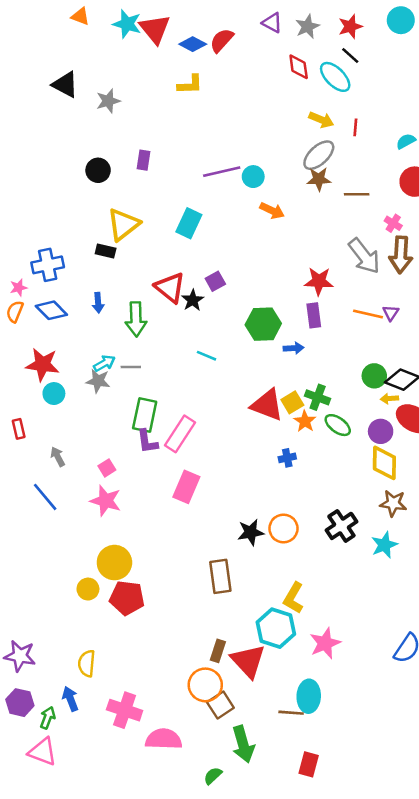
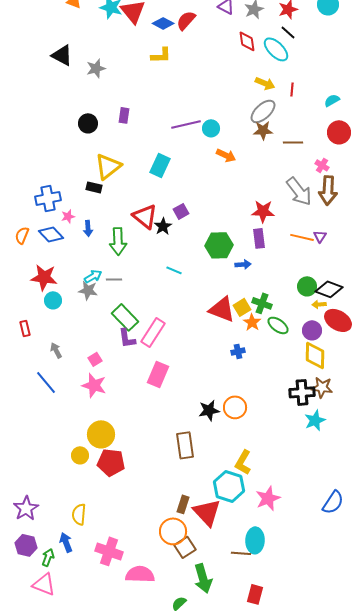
pink star: (19, 288) -> (68, 216), moved
green rectangle: (145, 415) -> (125, 317), turned -56
black cross: (341, 526) -> (302, 392), moved, turned 30
purple star: (20, 656) -> (26, 508), turned 30

